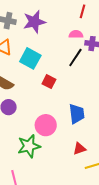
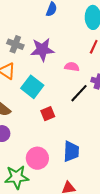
pink semicircle: (76, 34) -> (72, 67), moved
red square: (49, 82) -> (48, 114), turned 32

